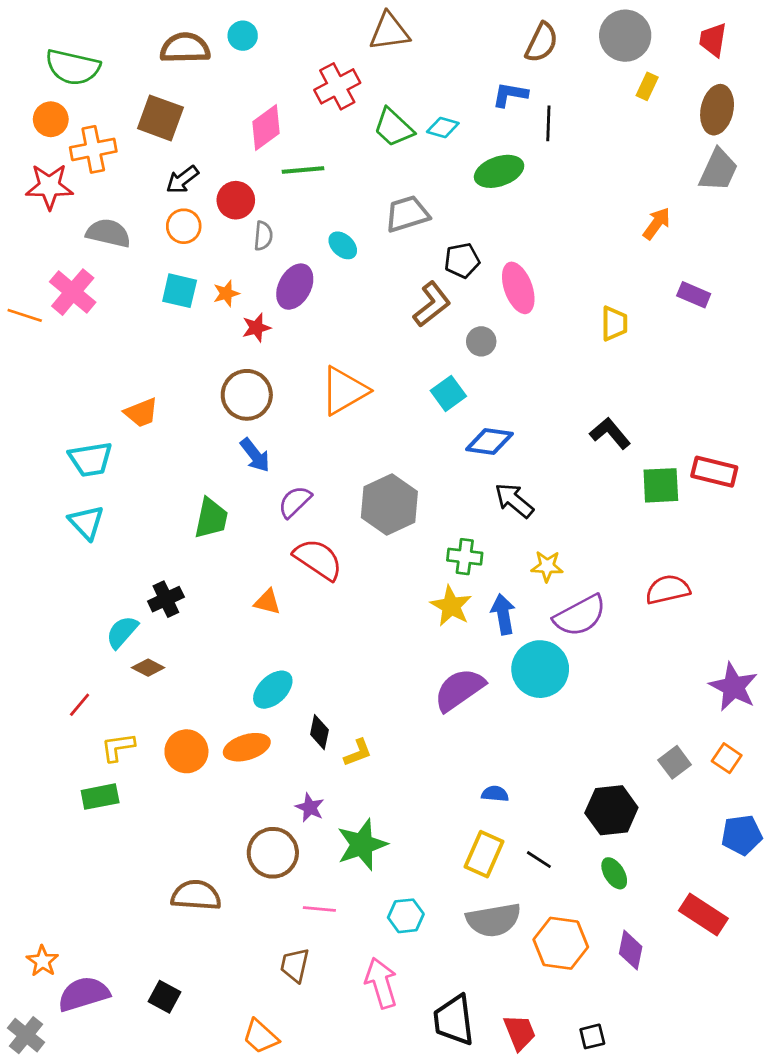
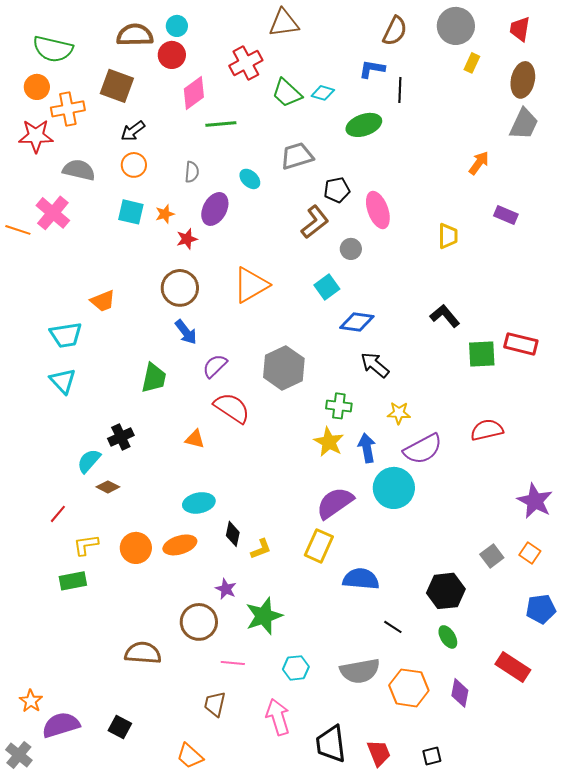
red circle: (236, 200) -> (172, 55), moved
cyan ellipse: (273, 690) -> (199, 503), turned 32
blue semicircle: (495, 794) -> (361, 579), size x1.8
yellow rectangle: (484, 854) -> (319, 546), moved

